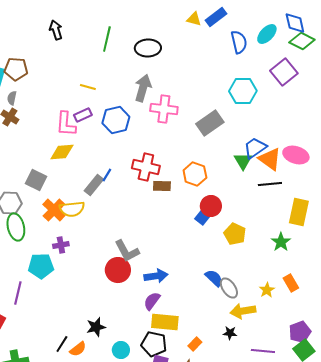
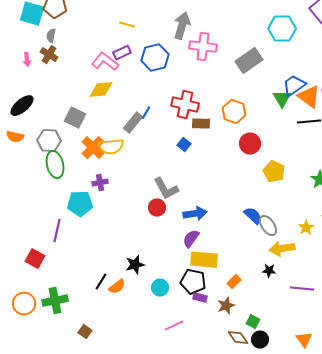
pink L-shape: (66, 124) -> (105, 62), turned 124
blue square: (202, 218) -> (184, 145), moved
red circle: (118, 270) -> (157, 208), size x0.7

